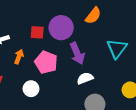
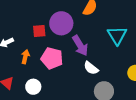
white semicircle: (85, 78) -> (91, 68), turned -112
white circle: (31, 89) -> (33, 87), moved

